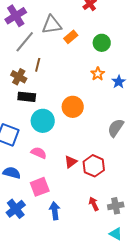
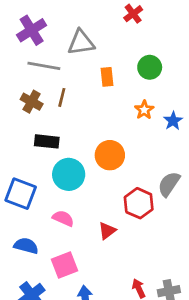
orange rectangle: (71, 37) -> (107, 77), moved, turned -56
gray line: (25, 42) -> (44, 66), turned 60
brown cross: (19, 77) -> (32, 102), moved
red hexagon: (94, 166) -> (139, 203), moved

